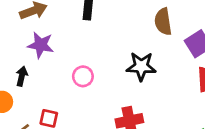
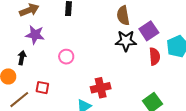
black star: (141, 66) -> (126, 41), moved

